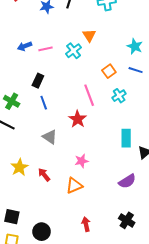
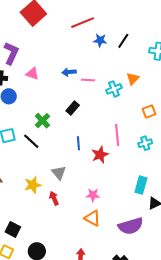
orange square: (109, 71) -> (149, 111), moved
blue line: (44, 103) -> (78, 143), moved
gray triangle: (50, 137) -> (59, 173), moved
purple semicircle: (127, 181) -> (131, 226), size x1.4
orange triangle: (74, 185) -> (92, 218), moved, turned 36

